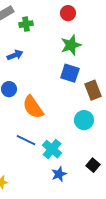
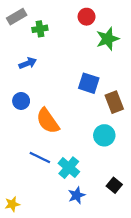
green star: (71, 45) -> (108, 39), moved

